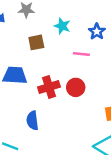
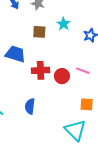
pink line: (81, 54) -> (83, 71), moved
blue semicircle: (32, 121) -> (30, 106), moved

